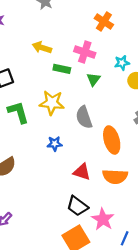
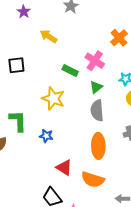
yellow arrow: (42, 47) -> (49, 36), moved
green L-shape: (18, 112) -> (18, 121), moved
gray semicircle: (84, 117) -> (97, 110), moved

